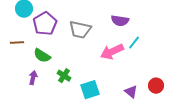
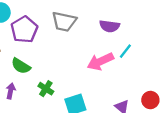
gray trapezoid: (80, 30) -> (64, 22), moved

